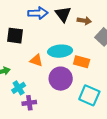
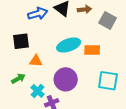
orange triangle: (36, 60) -> (36, 61), moved
purple circle: (61, 79) -> (66, 79), moved

